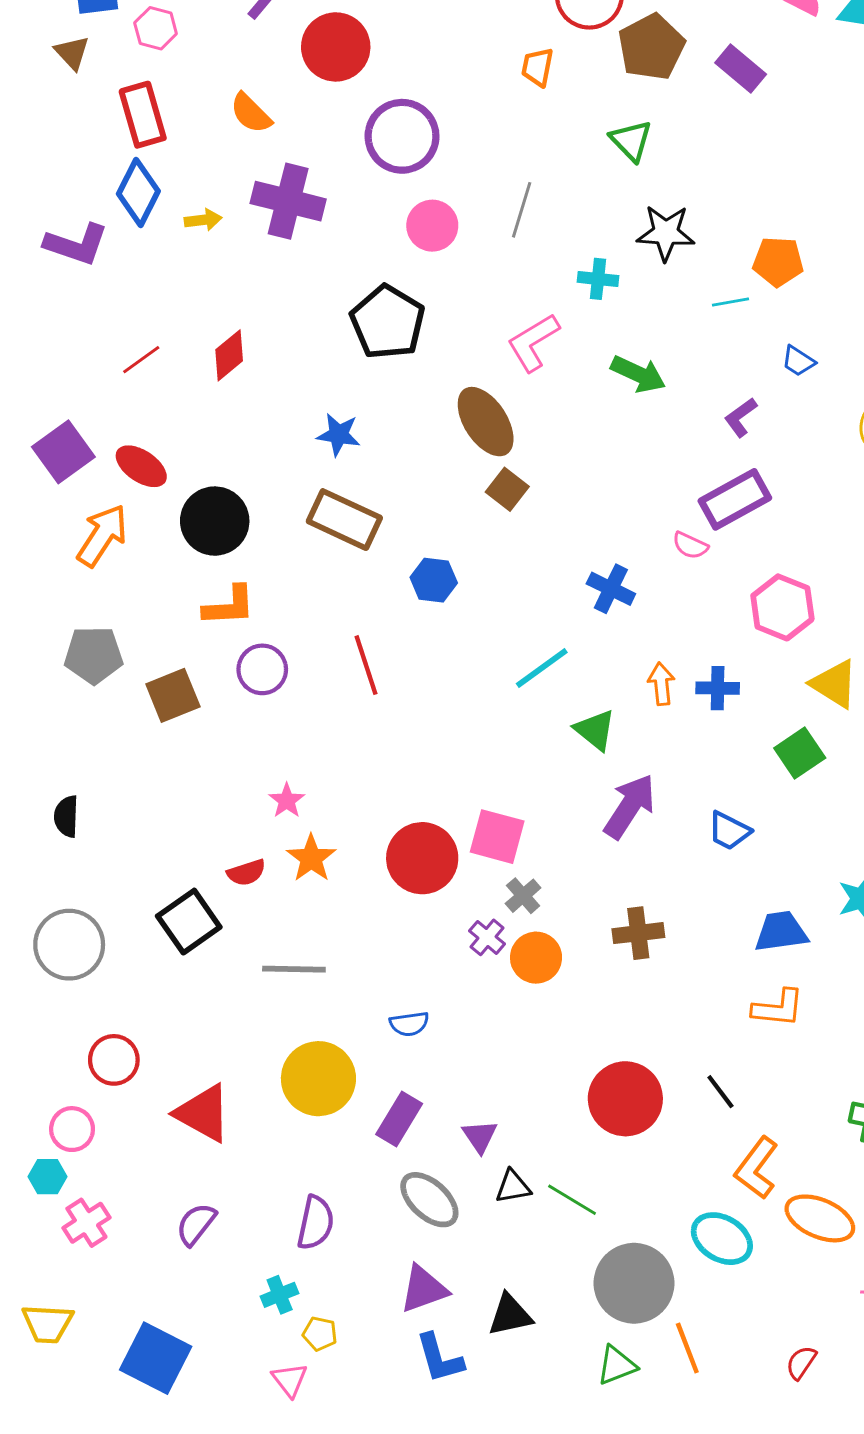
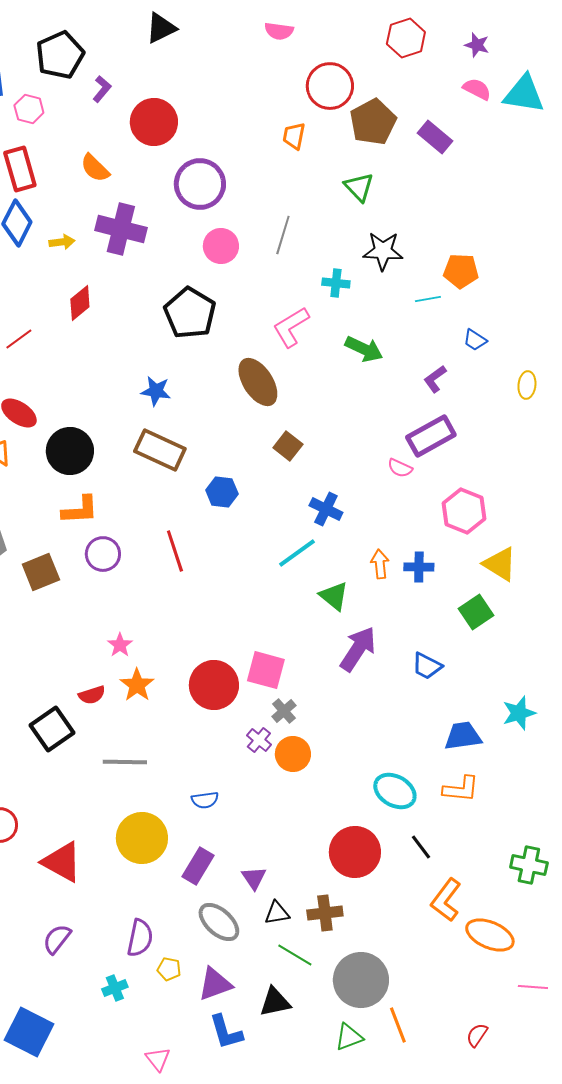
red diamond: (229, 355) -> (80, 303), moved
brown square: (507, 489) -> (288, 446), moved
blue cross: (611, 589) -> (326, 509), moved
brown cross: (638, 933) -> (325, 913), moved
green line: (572, 1200) -> (295, 955), moved
cyan ellipse: (722, 1239) -> (395, 791), moved
yellow pentagon: (320, 1334) -> (169, 969), moved
pink triangle: (290, 1380) -> (158, 1059), moved

